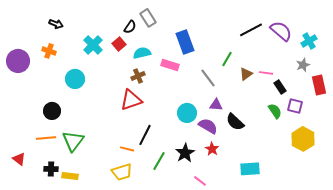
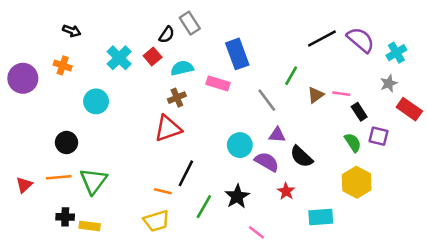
red rectangle: (319, 85) -> (409, 109), turned -42
yellow hexagon: (303, 139) -> (357, 182), moved
red star: (212, 149) -> (286, 191), moved
red triangle: (19, 159) -> (24, 185), moved, turned 40

